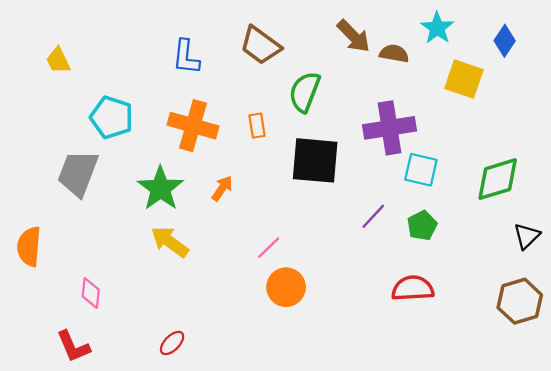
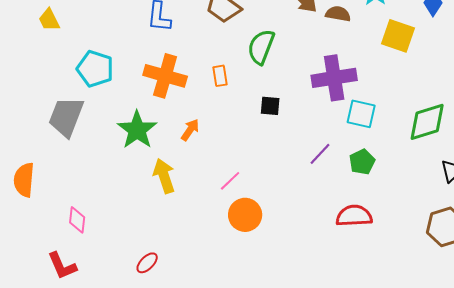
black square: (315, 160) -> (270, 106), size x0.5
yellow arrow: (170, 242) -> (164, 176), moved, turned 36

